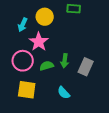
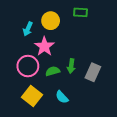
yellow square: (27, 90) -> (32, 96), turned 30
cyan semicircle: (64, 93) -> (62, 97), moved

